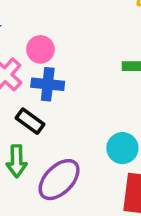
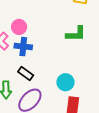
black rectangle: (30, 121) -> (26, 74), moved

